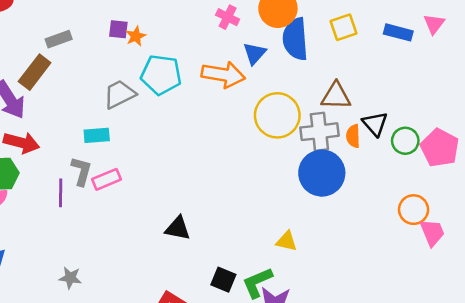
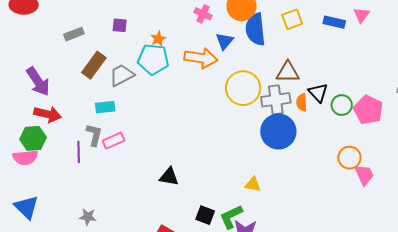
orange star: (136, 36) -> (158, 39), moved
brown rectangle: (35, 72) -> (94, 65), moved

